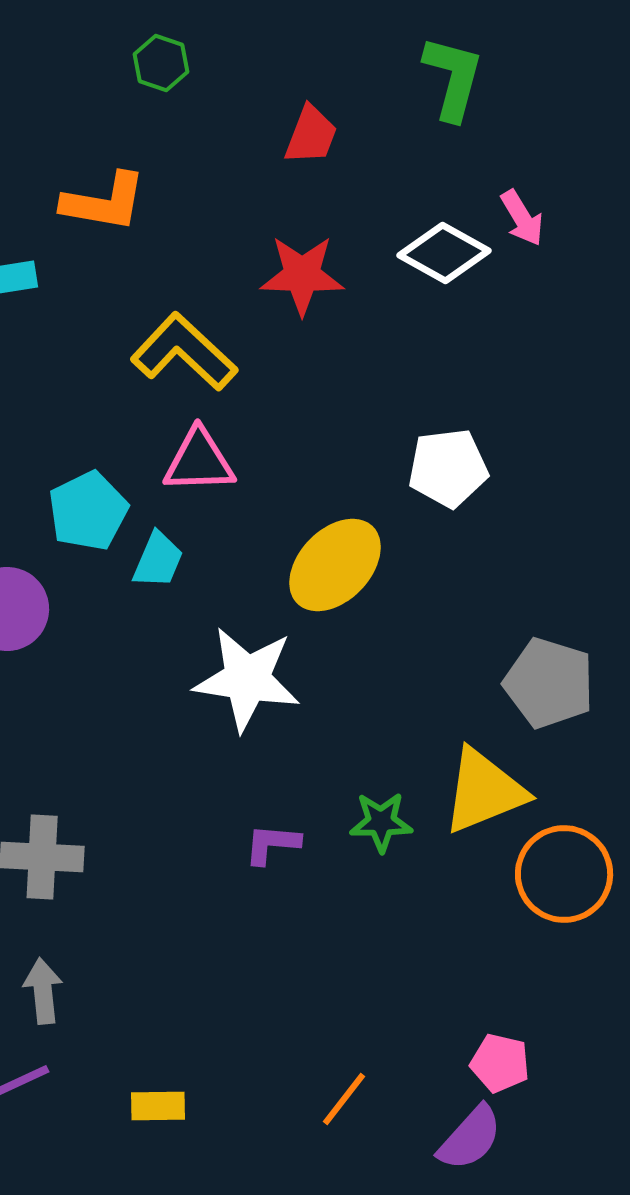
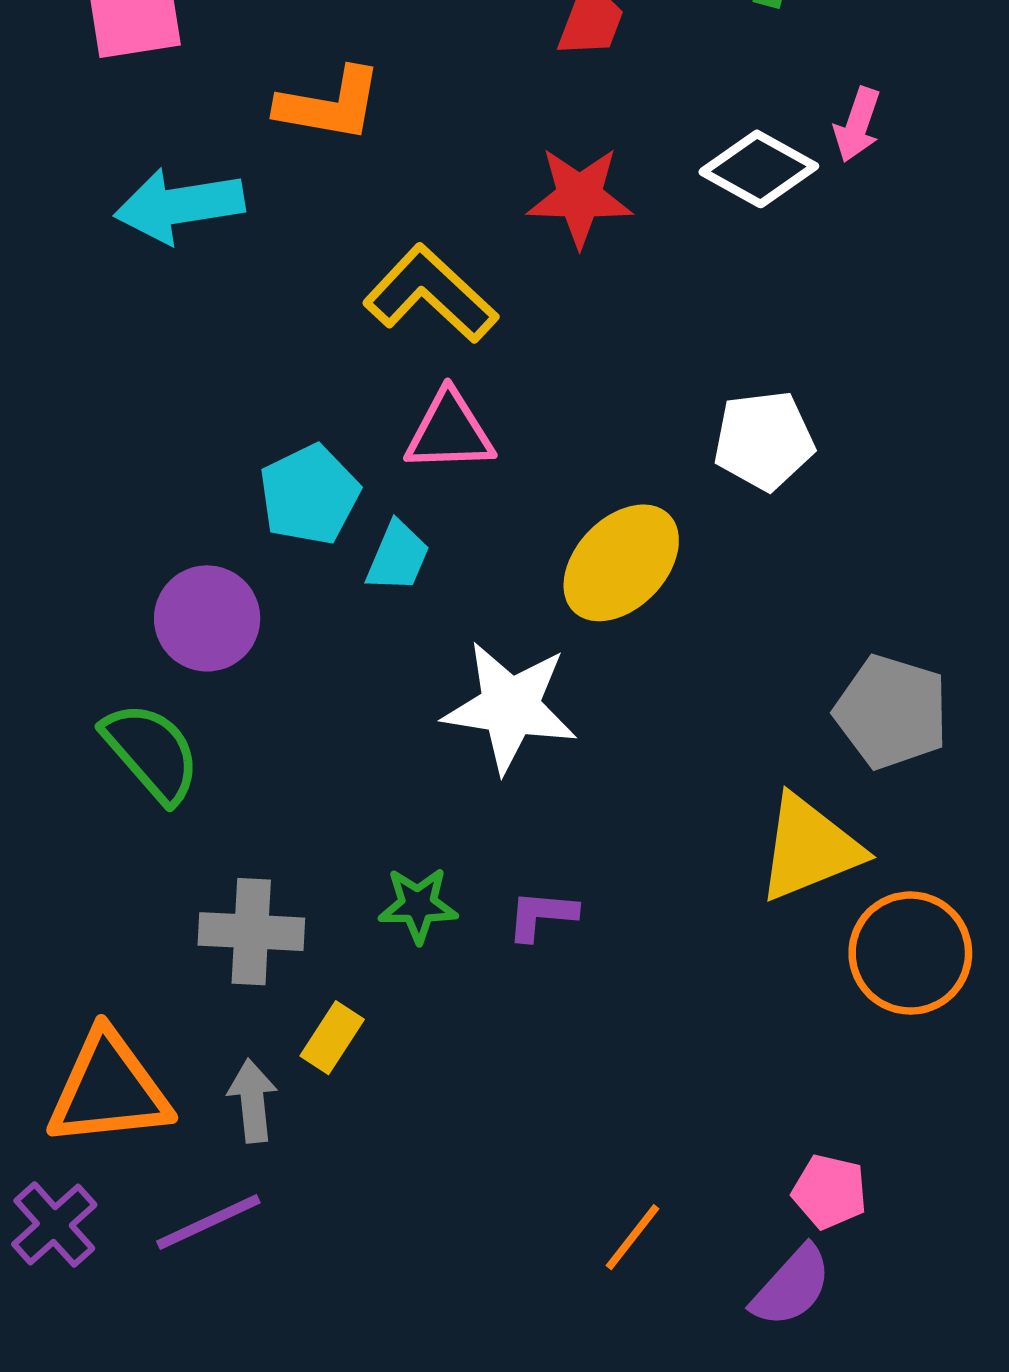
pink arrow: (522, 218) -> (857, 125), turned 50
green star: (381, 822) -> (418, 905), moved
yellow rectangle: (158, 1106) -> (332, 1038), moved, turned -56

